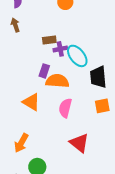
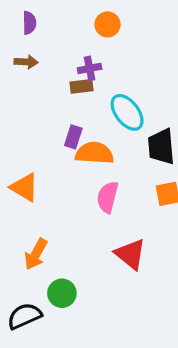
brown arrow: (15, 25) -> (26, 62), turned 112
purple cross: (60, 49) -> (90, 68), moved
orange triangle: (31, 102) -> (24, 187), moved

